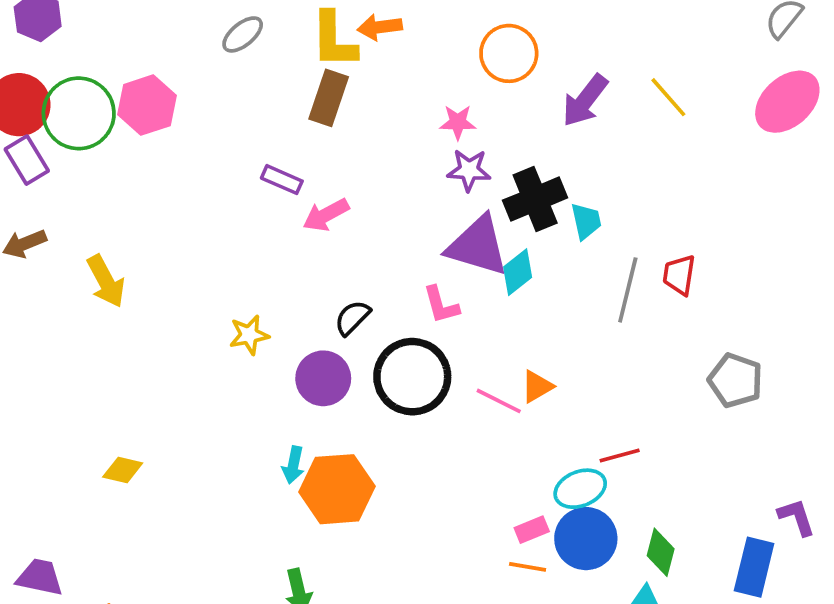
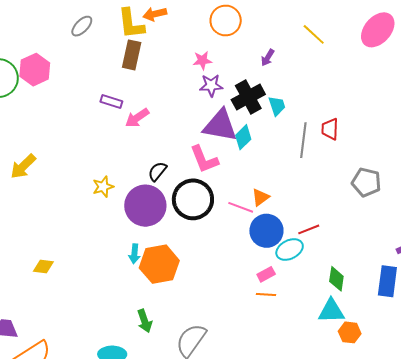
purple arrow: (585, 100) -> (268, 58), moved, size x0.6
yellow arrow: (106, 281) -> (23, 166), turned 80
pink L-shape: (441, 305) -> (204, 159), size x1.4
purple circle: (323, 378) -> (145, 206), size x1.4
blue circle: (586, 539) -> (266, 231), moved

